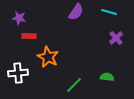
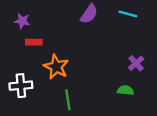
purple cross: (116, 38) -> (136, 63), moved
green line: (74, 85) -> (68, 100), moved, turned -54

